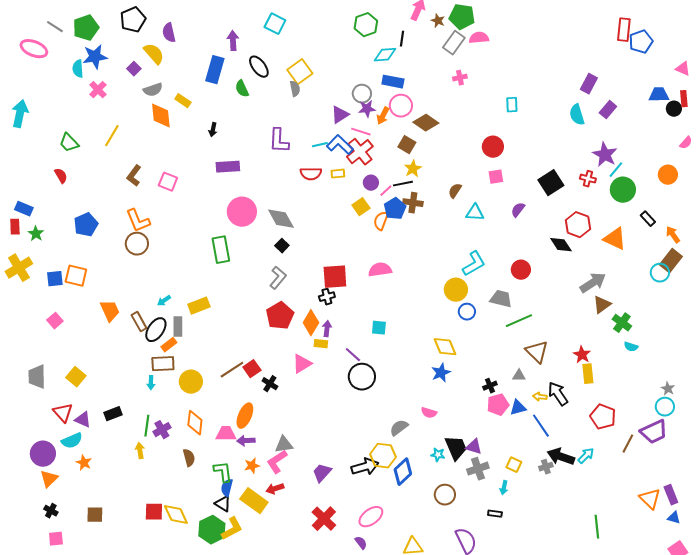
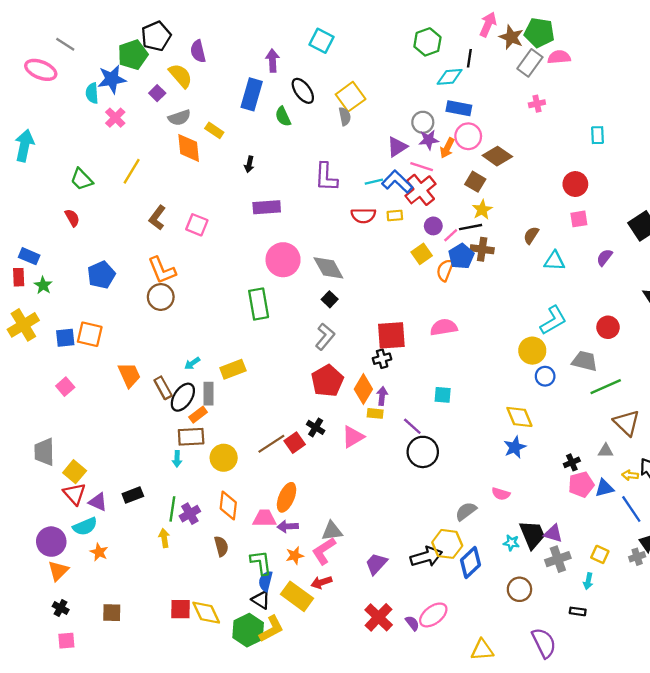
brown star: (438, 21) -> (511, 37), size x1.5
green pentagon: (86, 28) -> (133, 55), moved
yellow square: (76, 377) -> (75, 472), moved
black cross: (270, 384) -> (316, 427), moved
purple semicircle: (361, 543) -> (412, 623), moved

